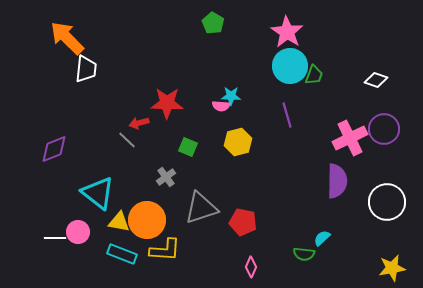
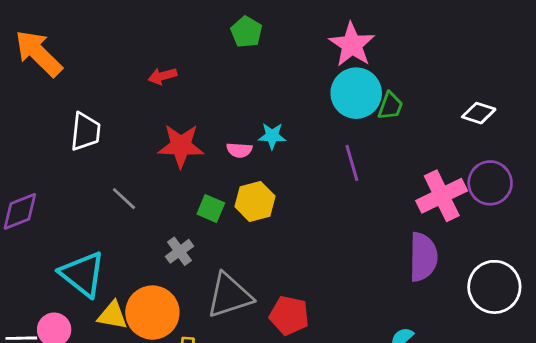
white trapezoid: (86, 69) -> (85, 132), moved
pink semicircle: (221, 106) -> (239, 150), moved
red arrow: (139, 123) -> (162, 76), moved
yellow hexagon: (238, 142) -> (255, 201), moved

